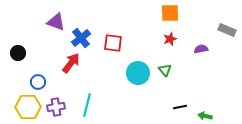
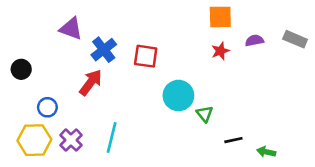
purple semicircle: (201, 49) -> (254, 40), moved
green triangle: (165, 70) -> (205, 114), moved
purple cross: (56, 107) -> (71, 140), turned -36

